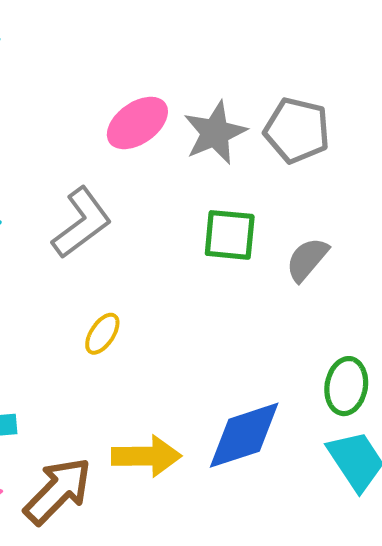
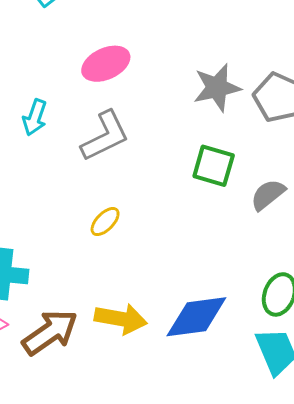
pink ellipse: (137, 123) -> (106, 64), moved

